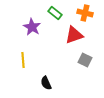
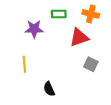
green rectangle: (55, 13) -> (59, 14), turned -40
purple star: (32, 27) -> (34, 29), turned -30

